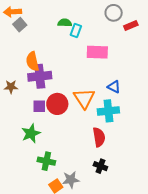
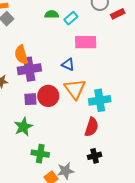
cyan rectangle: (76, 31) -> (71, 18), moved, turned 32
blue triangle: (114, 87) -> (68, 64), moved
red semicircle: (99, 137) -> (92, 127), turned 30
black cross: (100, 166) -> (95, 156), turned -32

